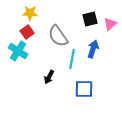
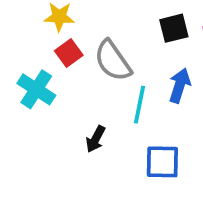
red square: (27, 32) -> (69, 53), moved

